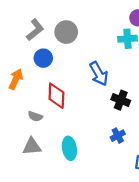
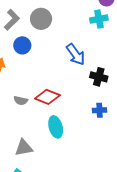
red diamond: (56, 96) -> (47, 97), moved, turned -65
blue cross: (118, 136) -> (99, 110), turned 32
gray triangle: (32, 146) -> (24, 148), moved

